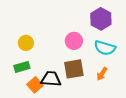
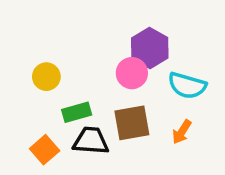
purple hexagon: (101, 19) -> (150, 48), moved
green rectangle: (22, 67) -> (77, 112), moved
orange square: (35, 85) -> (45, 150), moved

